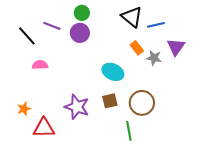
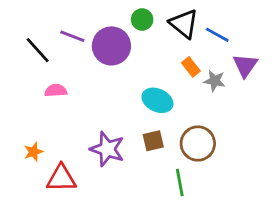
green circle: (82, 13) -> (142, 19), moved
blue line: (156, 25) -> (217, 35), turned 42
purple circle: (80, 33) -> (111, 46), size x1.4

